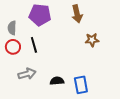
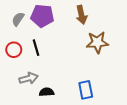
gray semicircle: (12, 28) -> (18, 19), moved, turned 32
brown star: (92, 40) -> (97, 42), size x1.5
black semicircle: (57, 81) -> (47, 92), moved

